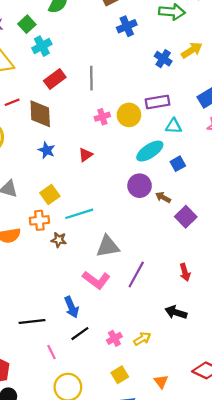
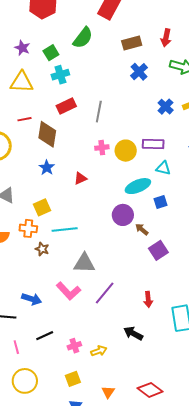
blue cross: (127, 26) -> (139, 72), turned -30
blue arrow: (72, 307) -> (32, 299), moved, turned -60

